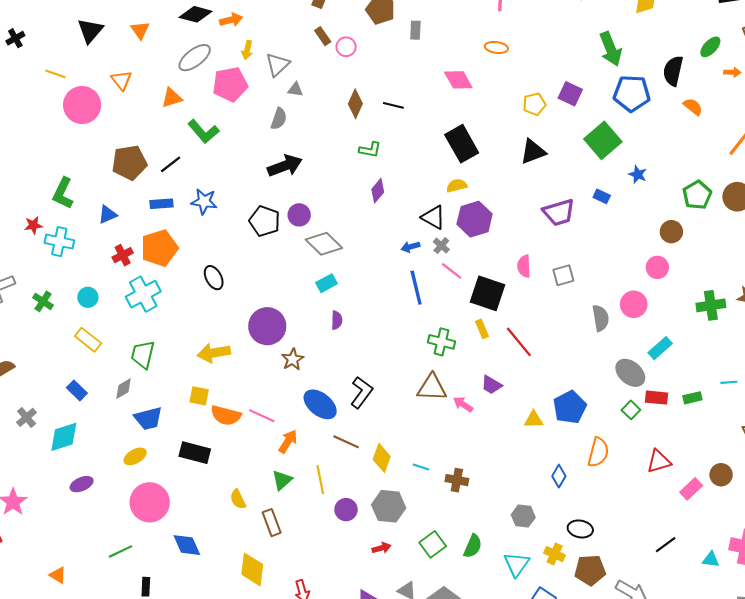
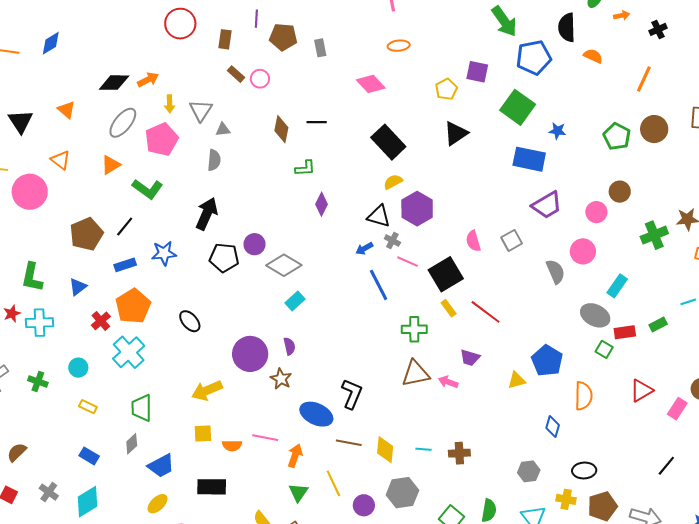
black arrow: (285, 166) -> (207, 214), moved, turned -32
blue rectangle: (602, 196) -> (529, 159), size x2.0
purple trapezoid: (559, 212) -> (547, 205), moved
brown circle: (671, 232) -> (620, 192), moved
black square: (488, 293) -> (446, 274), turned -36
purple semicircle: (337, 320) -> (289, 346), moved
yellow rectangle: (88, 340) -> (88, 407), size x0.7
orange semicircle: (226, 415) -> (232, 445), size x0.7

